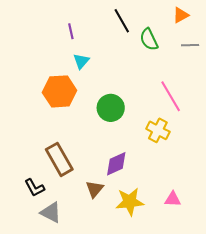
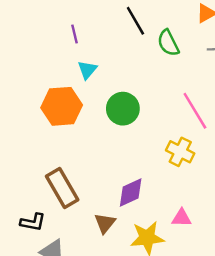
green circle: (111, 108) -> (123, 109), moved
black L-shape: (35, 188) -> (33, 222), turned -50
pink triangle: (173, 199) -> (182, 218), moved

